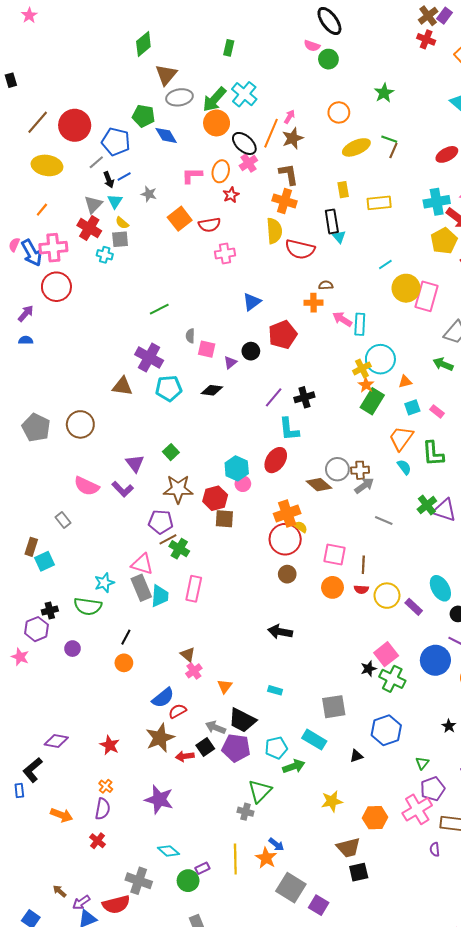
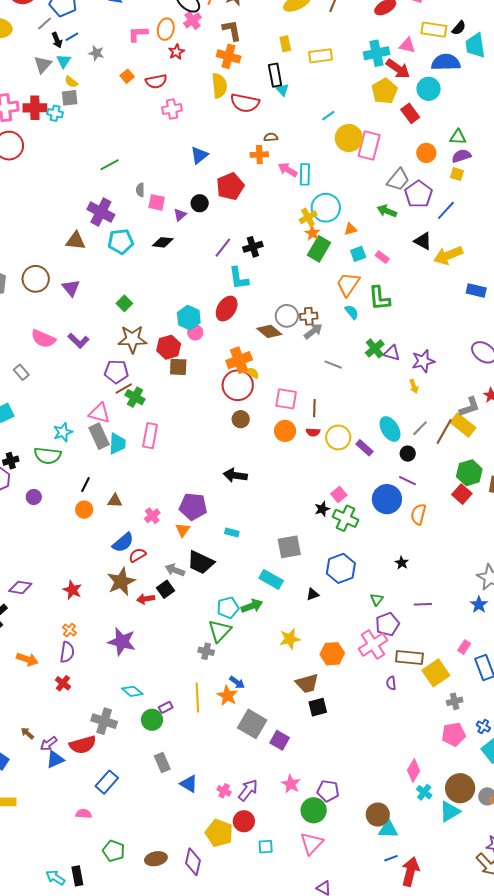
orange square: (180, 219) -> (127, 76), size x0.6
red cross: (89, 228) -> (35, 108), moved, turned -30
purple triangle: (135, 463) -> (71, 288), moved
purple triangle: (444, 510) -> (392, 353), size x0.7
pink square: (386, 654) -> (339, 494), size x0.7
brown triangle: (188, 655) -> (115, 501), moved, turned -35
purple pentagon: (236, 748) -> (193, 507), moved
cyan pentagon: (276, 748) -> (228, 608), moved

